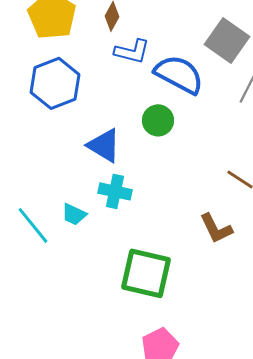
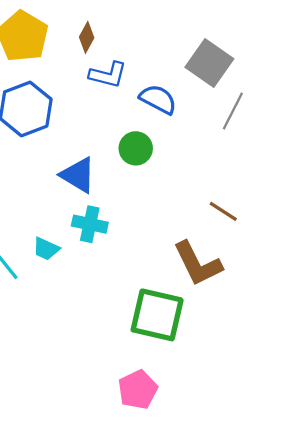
blue semicircle: (179, 74) -> (158, 99), size x0.7
brown L-shape: (216, 228) -> (198, 264), size x1.4
green square: (146, 273) -> (157, 315), moved

